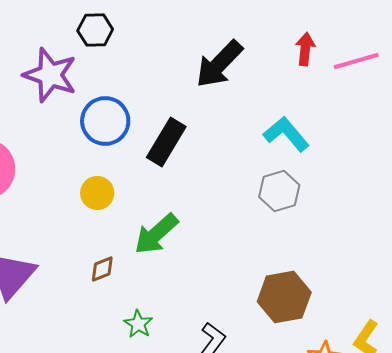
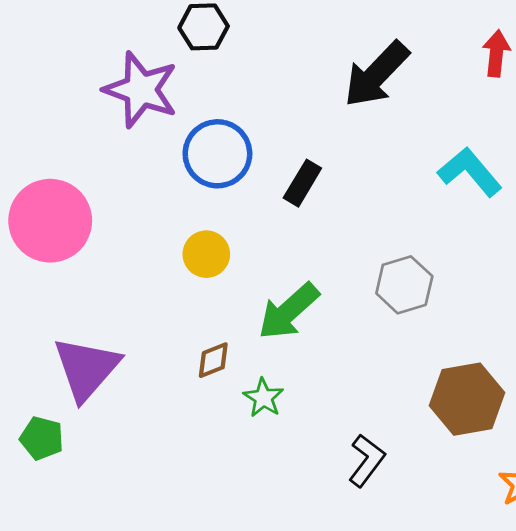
black rectangle: (166, 142) -> (302, 183), size x0.7
gray hexagon: (279, 191) -> (404, 285), moved
green star: (138, 324) -> (263, 398), moved

